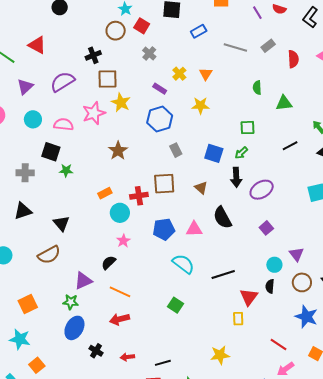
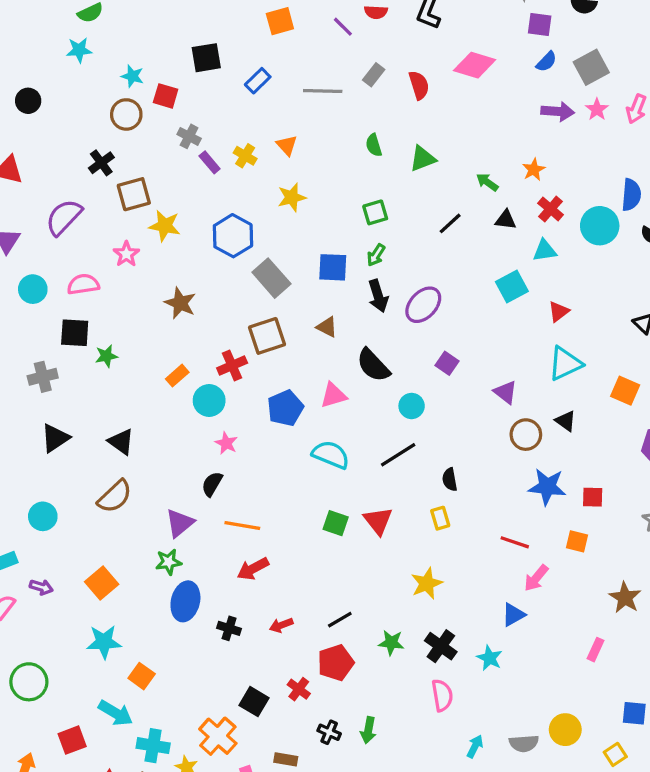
purple rectangle: (160, 89) -> (210, 162), moved, turned 32
pink star: (94, 113) -> (126, 254), size x0.7
gray rectangle: (176, 150) -> (271, 278), size x1.6
cyan circle: (274, 265) -> (412, 406), moved
black semicircle: (270, 286) -> (450, 480), moved
red triangle: (249, 297) -> (378, 521), moved

